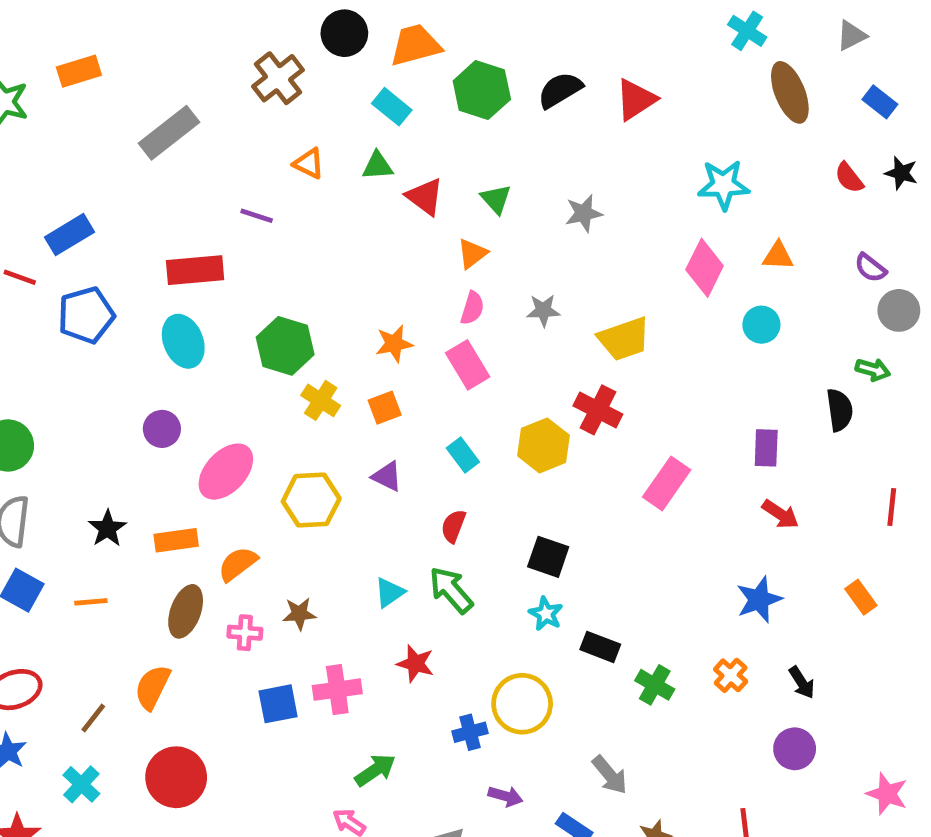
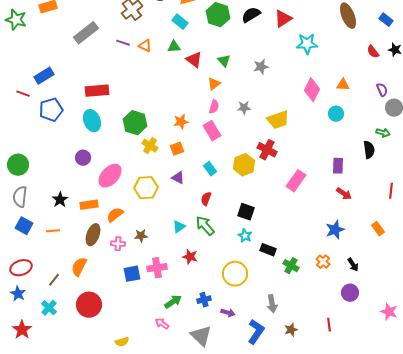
cyan star: (724, 185) -> (307, 44), moved
purple line: (257, 216) -> (123, 43), moved
purple semicircle: (870, 268) -> (382, 90), turned -152
blue cross: (470, 732) -> (204, 300), moved
gray arrow: (610, 775) -> (272, 304), turned 30

